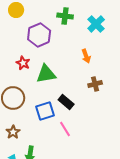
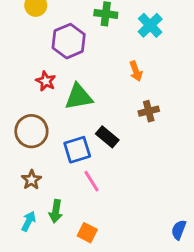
pink line: (65, 129) -> (92, 181), moved

